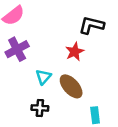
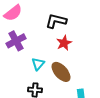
black L-shape: (91, 25) -> (56, 21), moved

